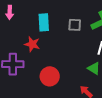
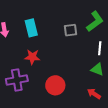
cyan rectangle: (44, 22) -> (31, 28), moved

